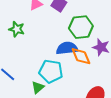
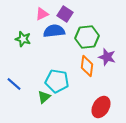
blue semicircle: (67, 48) -> (54, 31), moved
orange diamond: (81, 56) -> (87, 66), turned 30

